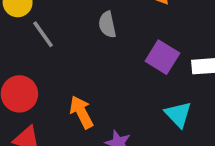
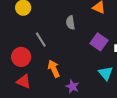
gray line: (43, 34) -> (41, 40), moved

